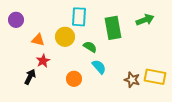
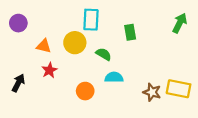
green arrow: (145, 20) -> (180, 23), moved, turned -42
green rectangle: (113, 28) -> (130, 32), size x0.6
cyan semicircle: (99, 67) -> (114, 77), turned -49
black arrow: (30, 77) -> (18, 83), moved

